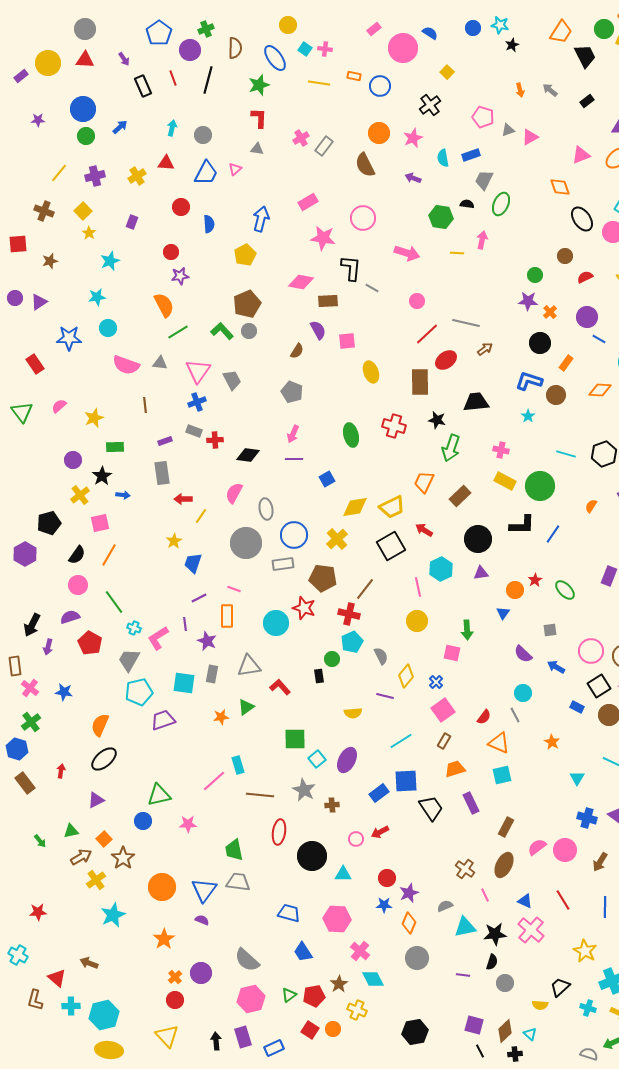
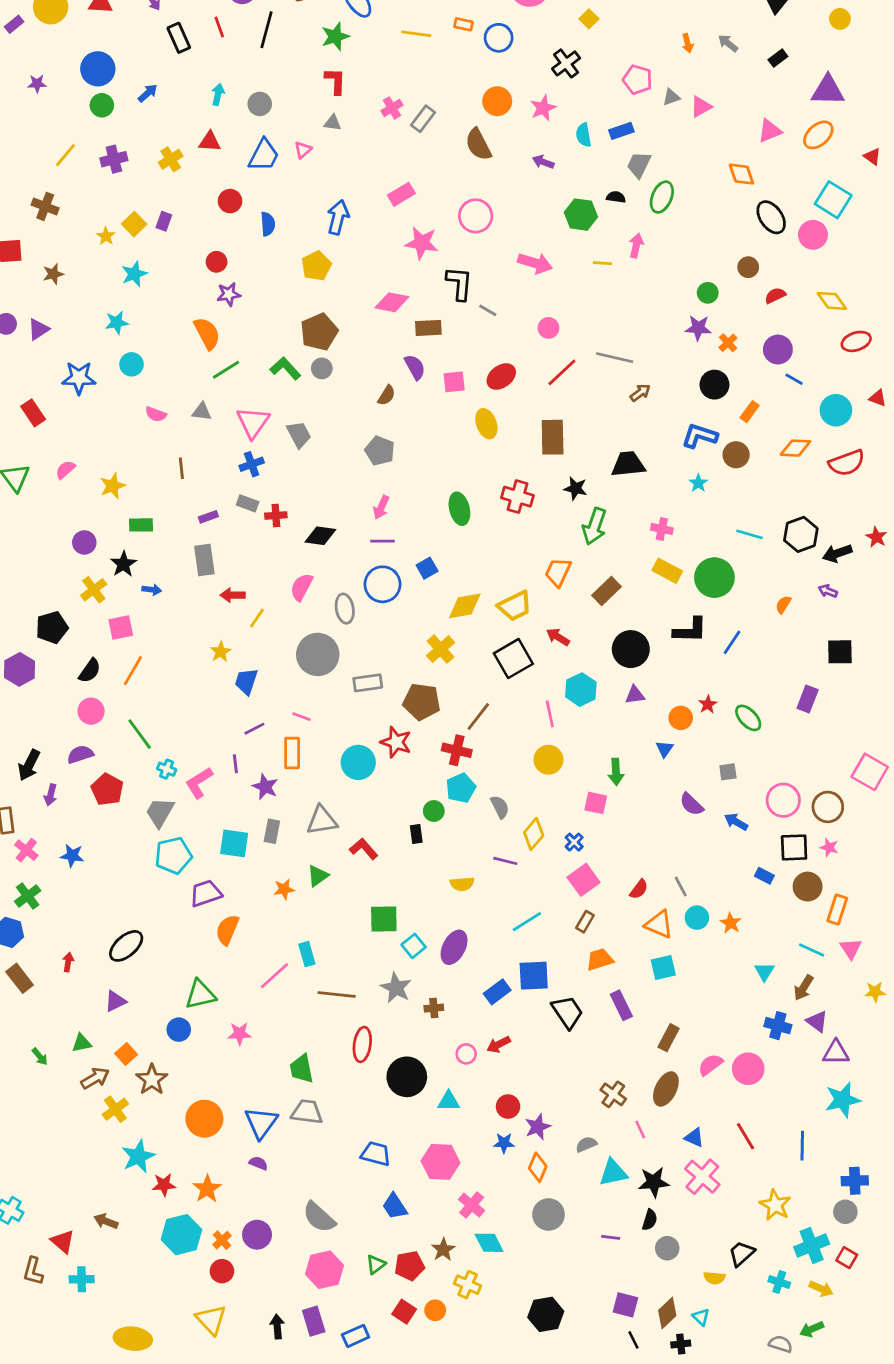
yellow square: (83, 211) -> (134, 224), moved
red ellipse: (446, 360) -> (501, 376), moved
pink semicircle: (126, 365) -> (156, 414), size x0.6
blue circle: (294, 535) -> (383, 584), moved
black square: (599, 686) -> (794, 847), turned 30
cyan circle: (523, 693) -> (697, 918), moved
orange semicircle: (100, 725) -> (227, 930), moved
brown arrow: (600, 862) -> (804, 988), moved
red star: (38, 912) -> (164, 1185), moved
cyan hexagon: (104, 1015) -> (181, 1235), moved

